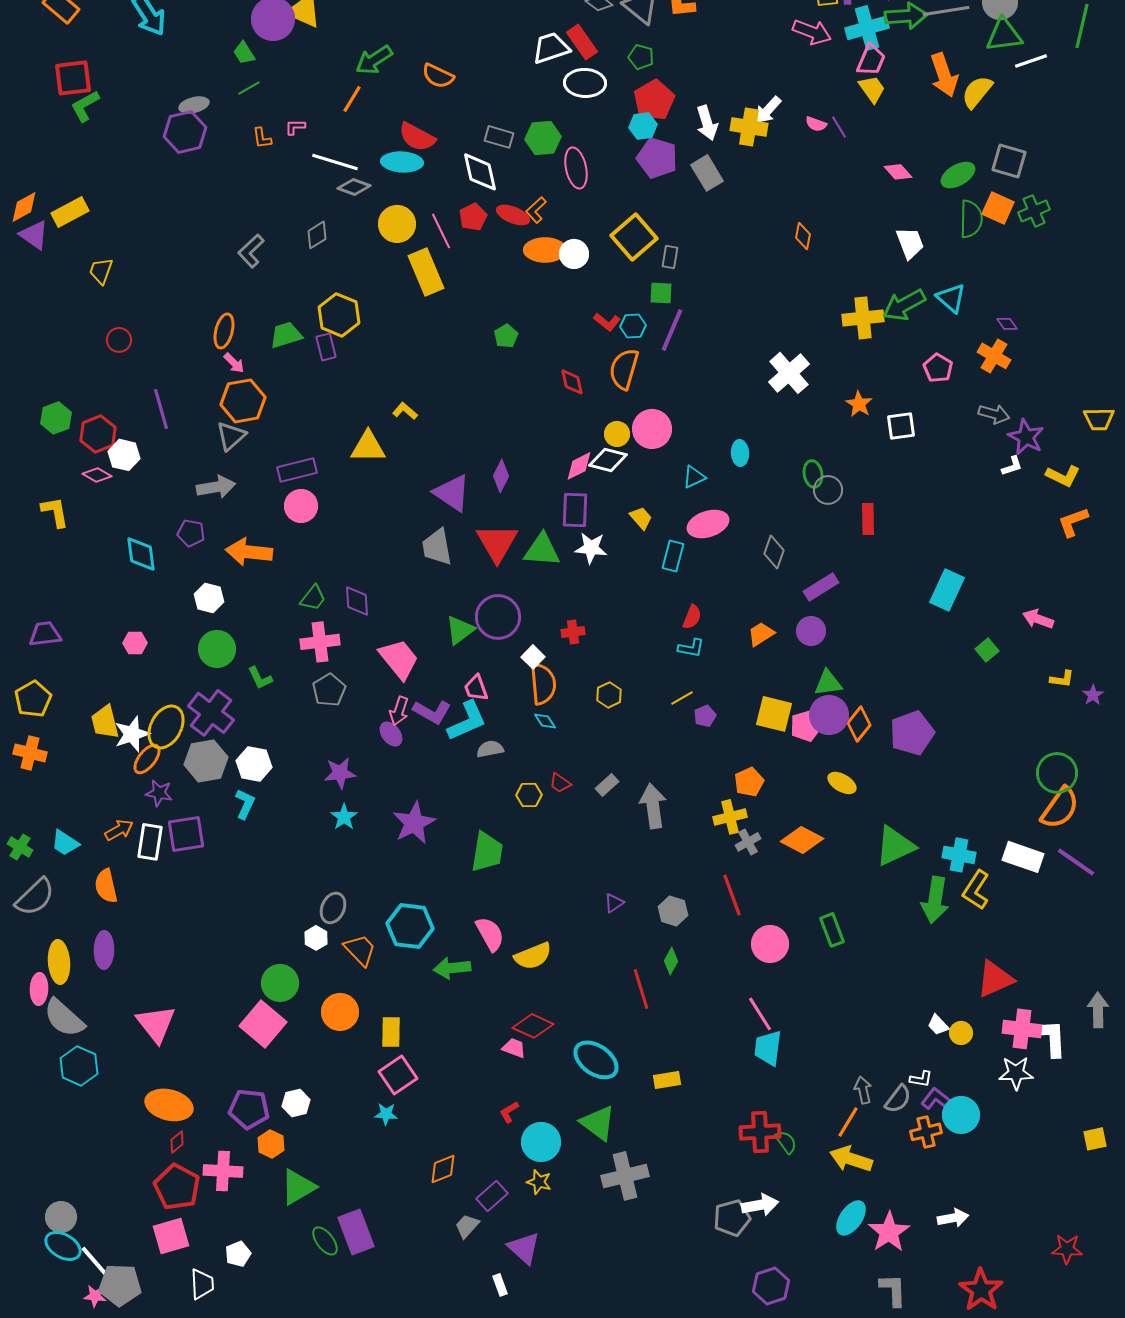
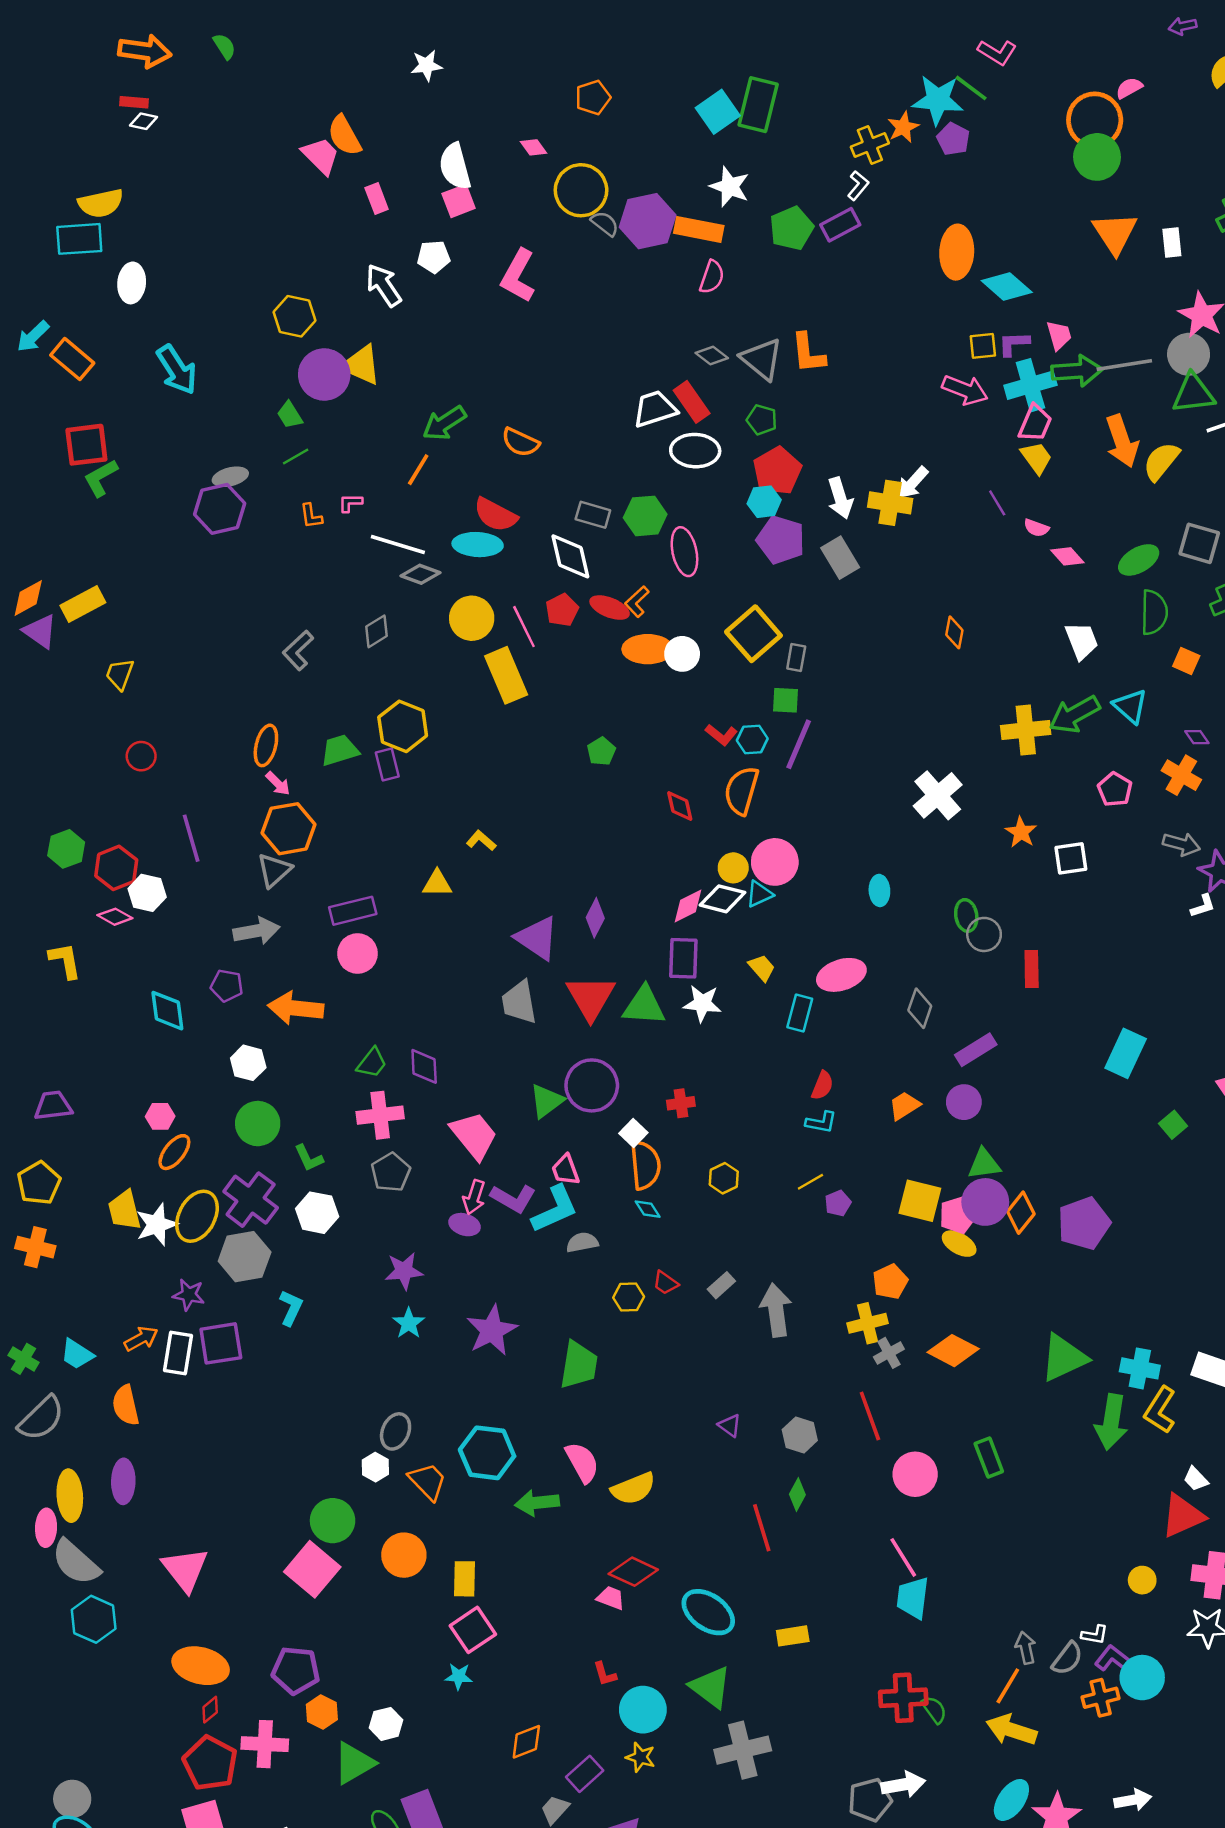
pink semicircle: (816, 124) -> (1036, 528), moved
orange square: (998, 208) -> (1186, 661), moved, size x0.7
yellow triangle: (368, 447) -> (437, 883), size x0.7
cyan triangle: (694, 477) -> (759, 894), moved
purple ellipse: (391, 734) -> (465, 1225), turned -35
orange ellipse: (147, 759) -> (174, 1152), moved
white hexagon: (254, 764) -> (317, 1213), moved
yellow ellipse: (842, 783) -> (959, 1244), moved
purple triangle: (614, 903) -> (730, 1425), turned -50
white trapezoid: (938, 1025) -> (1196, 1479), moved
white hexagon: (296, 1103) -> (386, 1724), moved
red L-shape: (509, 1112) -> (605, 1674), turned -75

